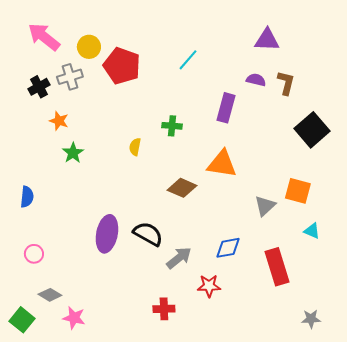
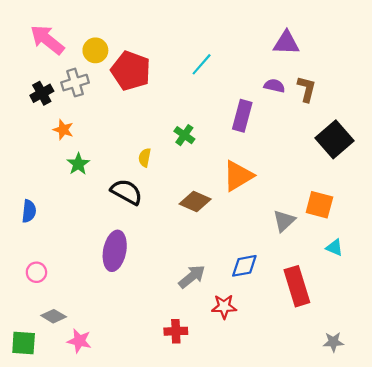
green cross: (172, 126) -> (184, 135), turned 30
orange triangle: (222, 164) -> (238, 176), turned -40
black semicircle: (148, 234) -> (126, 192), moved
green square: (22, 320) -> (24, 343), turned -35

